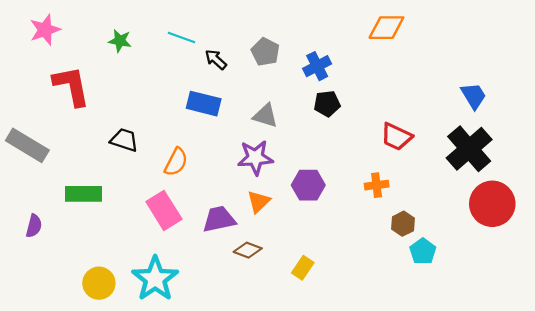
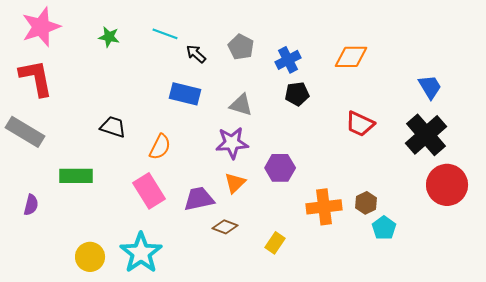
orange diamond: (386, 28) -> (351, 57), moved
pink star: (45, 30) -> (41, 27), size x1.4
red L-shape: (71, 86) -> (36, 78), moved
orange cross: (377, 185) -> (324, 207), moved, size x1.6

